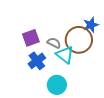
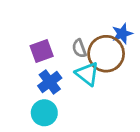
gray semicircle: (54, 43) -> (79, 48), moved, turned -136
cyan circle: (57, 85) -> (44, 113), moved

